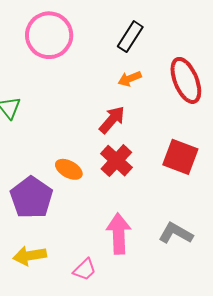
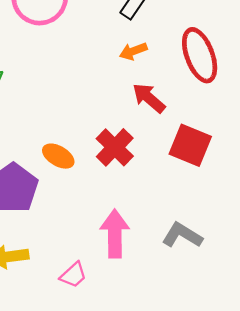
red arrow: (112, 120) -> (149, 98), moved, turned -92

